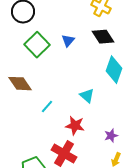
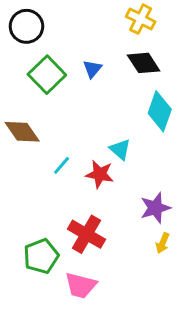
red star: (75, 126) -> (100, 174), moved
purple star: (111, 136) -> (155, 208), size x1.5

